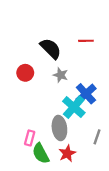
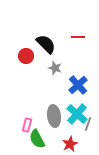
red circle: (25, 73) -> (26, 56), moved
cyan cross: (74, 107) -> (77, 114), moved
red star: (67, 153) -> (70, 144), moved

